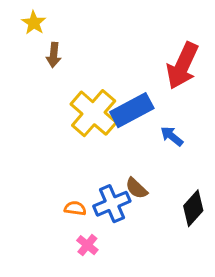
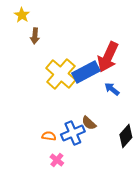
red arrow: (182, 66) -> (108, 57), moved

